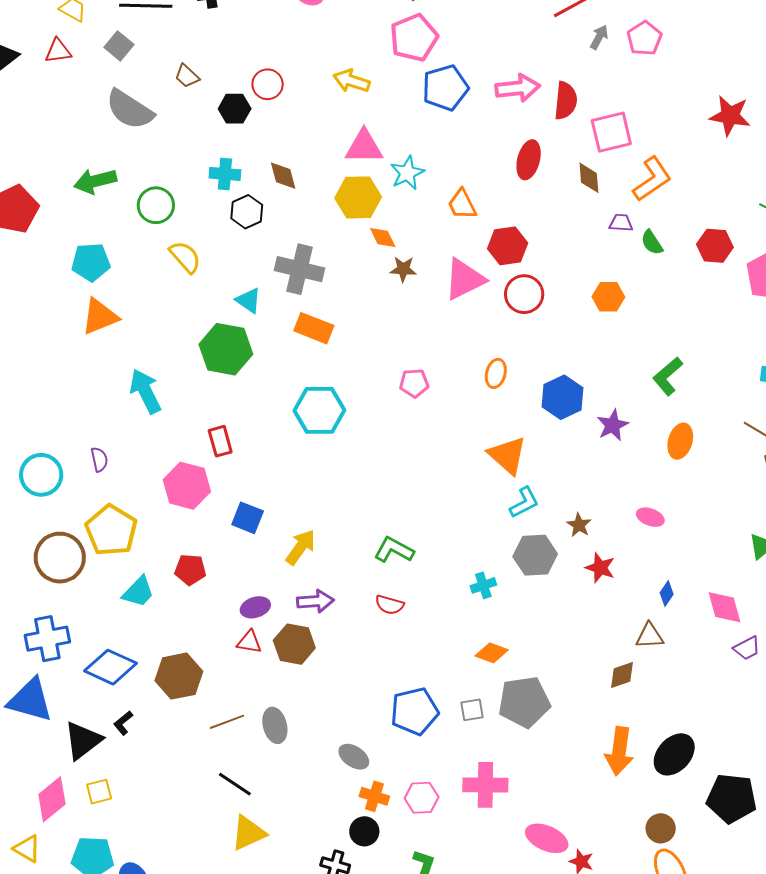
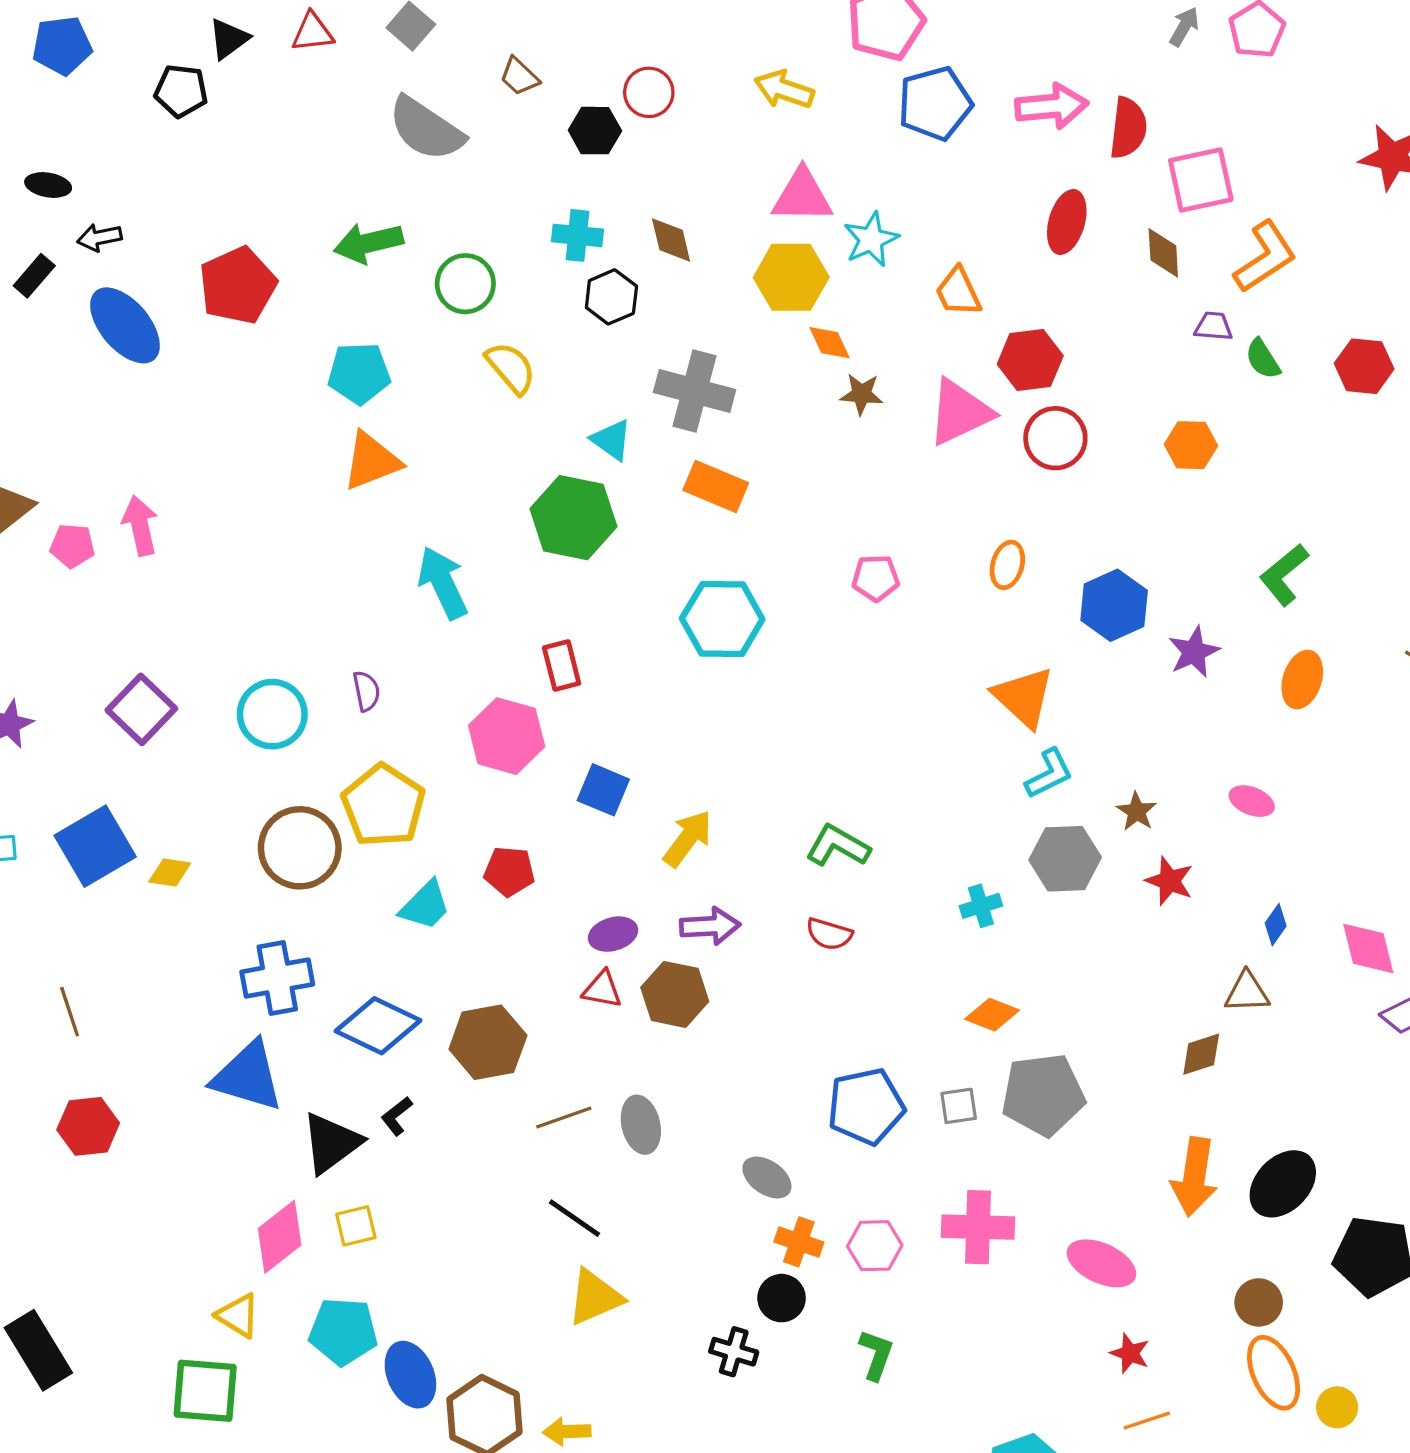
pink ellipse: (547, 838) -> (1101, 1263), moved

